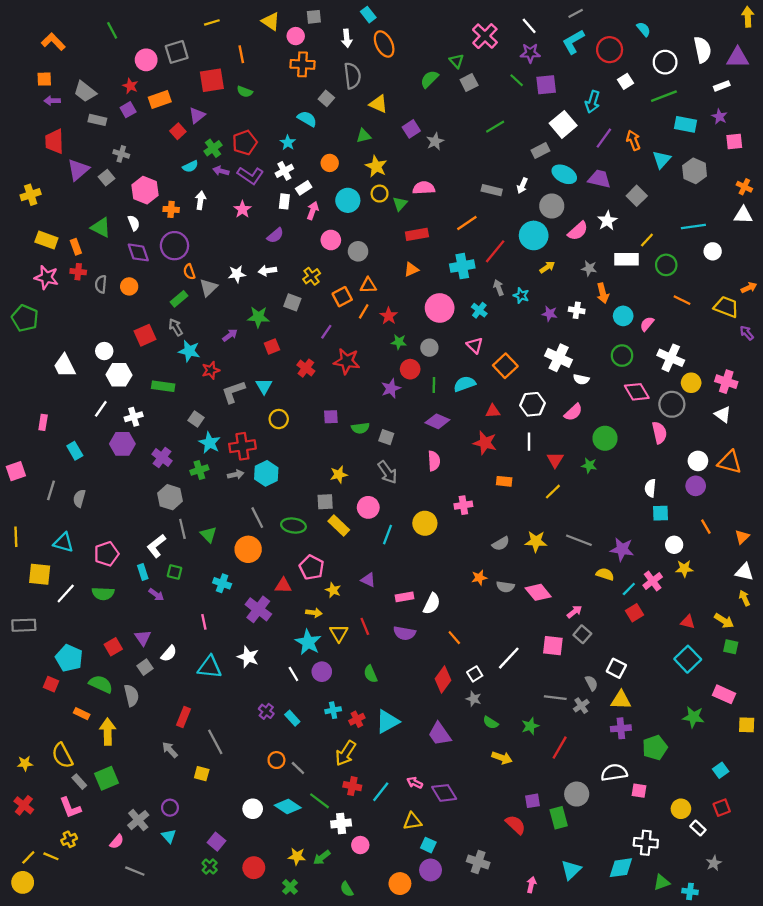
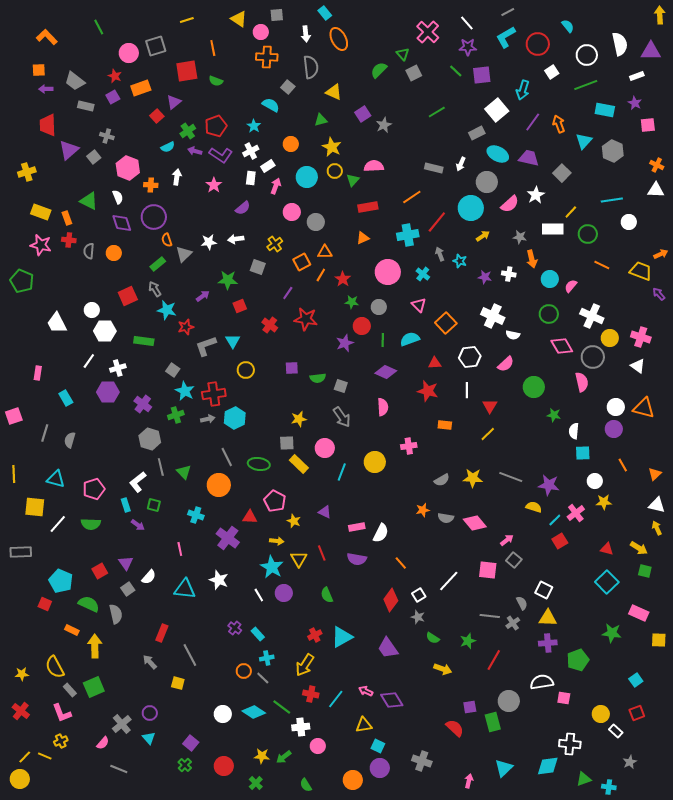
green star: (589, 465) -> (554, 415), moved
cyan cross: (333, 710) -> (267, 658), moved

